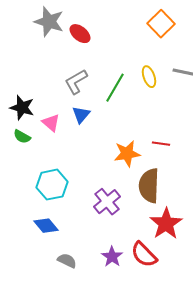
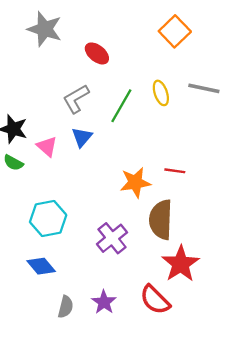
red ellipse: (80, 34) -> (97, 53), moved
purple star: (112, 257) -> (104, 302), moved
gray semicircle: (67, 261) -> (66, 307), turned 78

